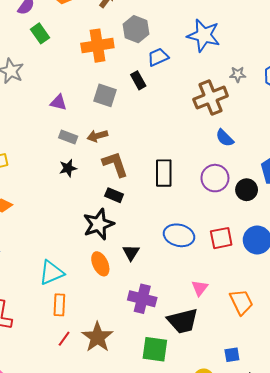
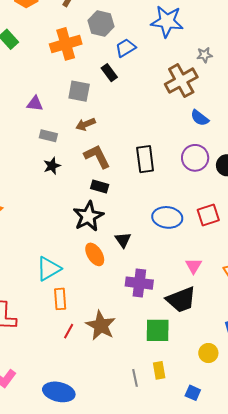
brown arrow: (97, 136) -> (86, 124), moved

